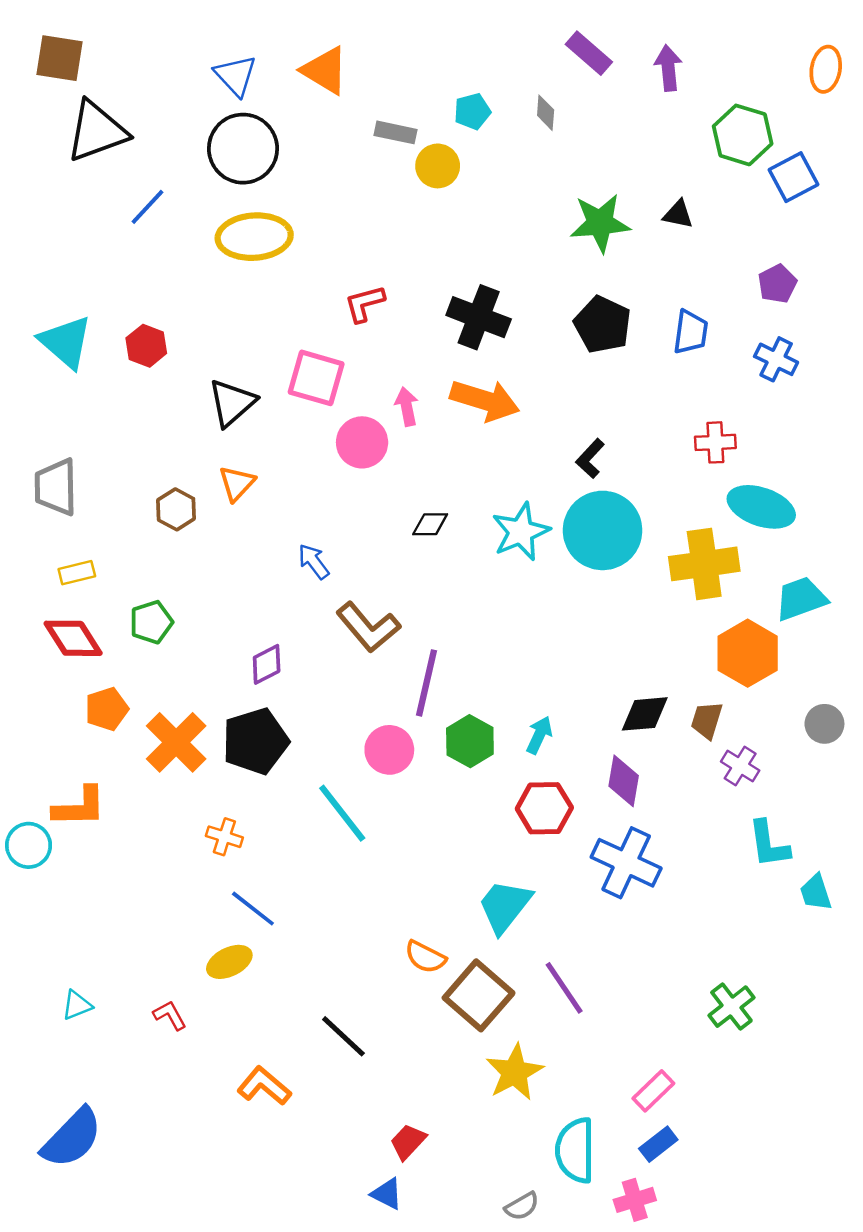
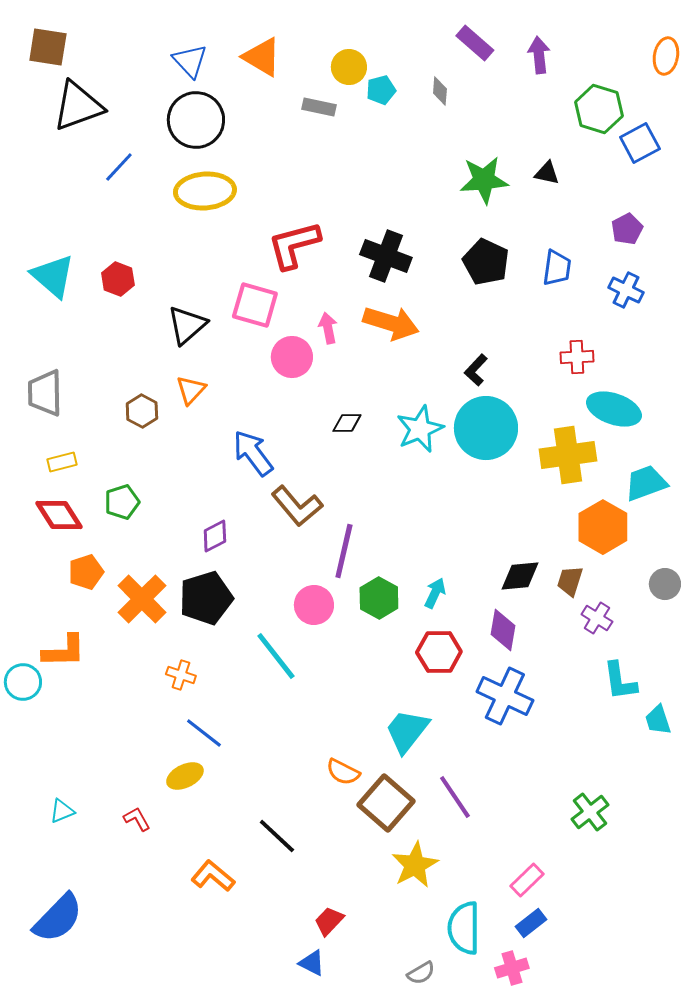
yellow circle: (438, 166) -> (349, 67), moved
red L-shape: (365, 304) -> (294, 245), size x1.6
blue arrow: (314, 561) -> (253, 453), size x1.6

